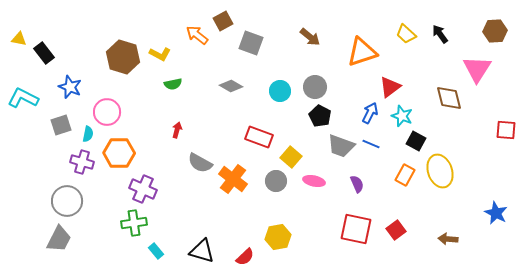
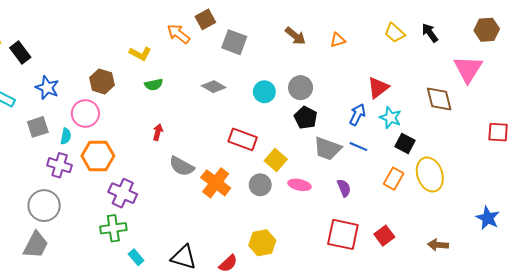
orange triangle: (362, 52) -> (338, 40), moved, size x0.5
brown hexagon: (123, 57) -> (102, 81), moved, size x0.7

